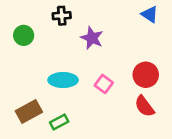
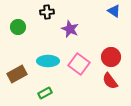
pink square: (104, 84) -> (79, 64), size x1.5
brown rectangle: (29, 112) -> (17, 74), moved

